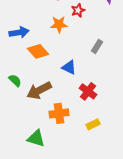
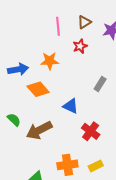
orange star: (59, 24) -> (50, 61), moved
orange cross: (59, 113) -> (67, 165), moved

